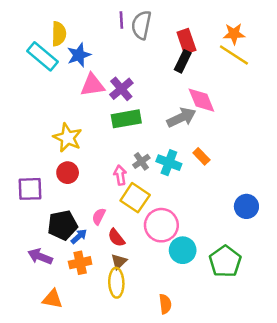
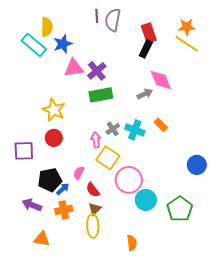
gray arrow: (181, 118) -> (145, 94), size x0.7

